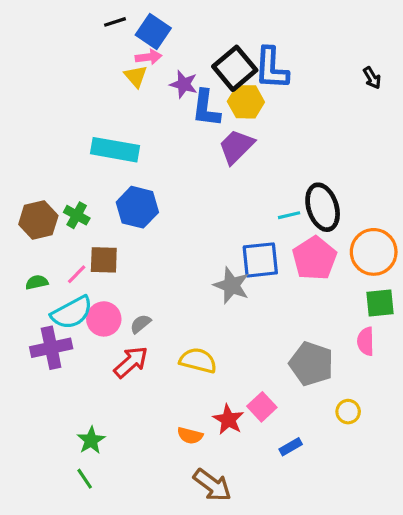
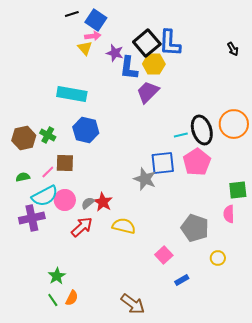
orange circle: (374, 252) -> (234, 124), moved
red star: (228, 420) -> (103, 202), moved
orange semicircle: (190, 436) -> (72, 298), moved, turned -77

